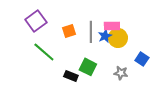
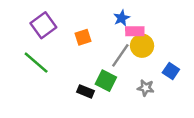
gray line: (91, 32) -> (120, 55), moved, turned 35
blue star: (105, 36) -> (122, 18), moved
green line: (44, 52) -> (36, 63), moved

